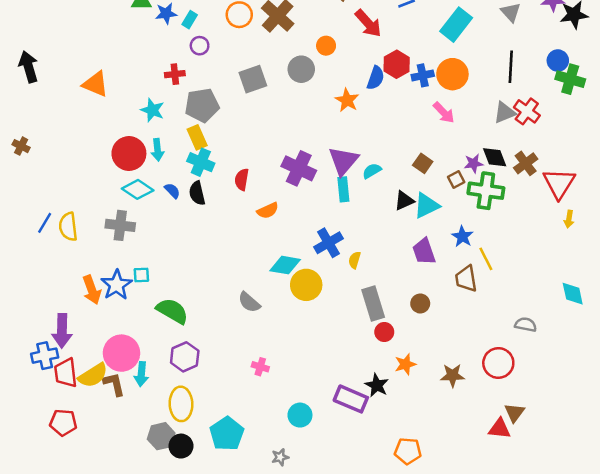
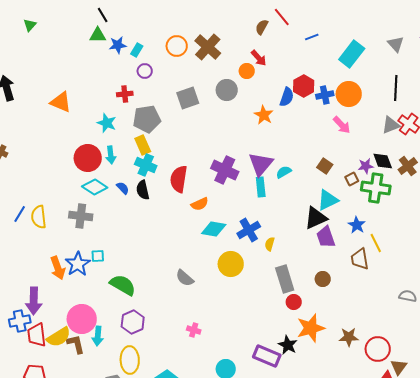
red arrow: (368, 23) -> (259, 58), moved, size x0.7
red semicircle: (242, 180) -> (179, 179), size x1.5
black triangle: (404, 201) -> (316, 218), moved, size x1.4
cyan diamond: (285, 265) -> (214, 229), moved
red circle: (498, 363) -> (378, 349), moved
orange star: (405, 364) -> (311, 328), size x1.6

